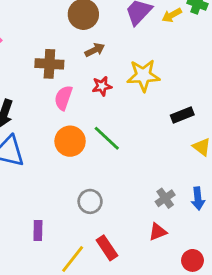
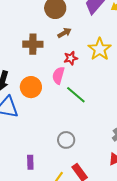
yellow star: (143, 75) -> (100, 49), turned -30
pink semicircle: (63, 98) -> (58, 75), moved
orange circle: (70, 141) -> (31, 87), moved

